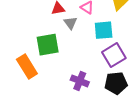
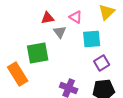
purple square: (114, 55) -> (102, 63), size x0.7

